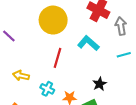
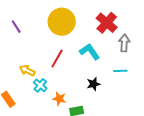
yellow arrow: (21, 76) -> (27, 70), moved
black star: (100, 84) -> (93, 84), moved

